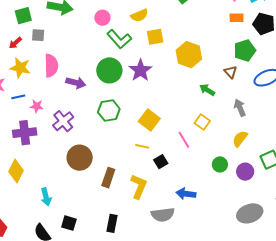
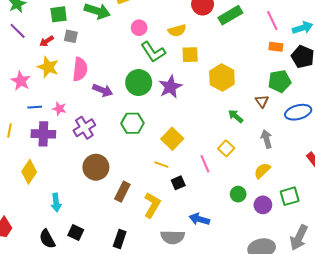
blue line: (18, 97) -> (35, 107), moved

